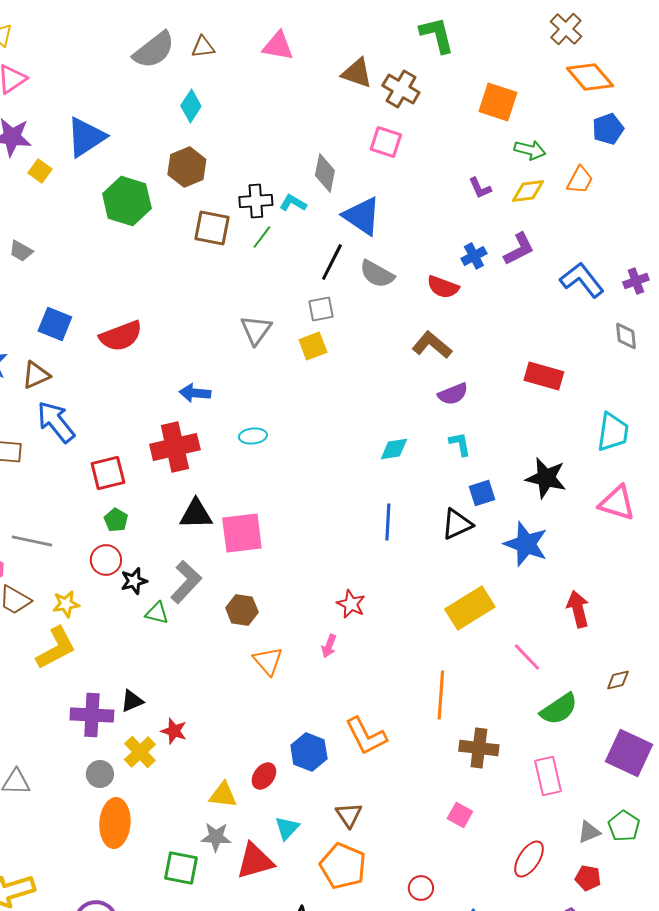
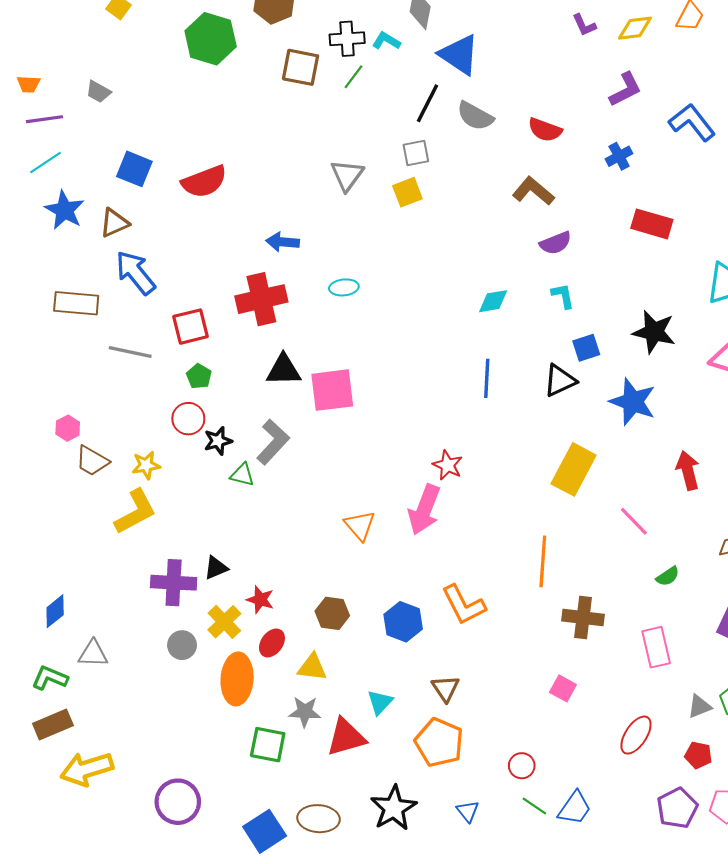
blue cross: (474, 256) -> (619, 156), moved
gray line: (32, 541) -> (130, 352), moved
yellow rectangle: (470, 608) -> (574, 469), turned -30
brown hexagon: (242, 610) -> (332, 613), moved
pink arrow: (329, 646) -> (424, 510), size x2.0
green semicircle: (559, 709) -> (668, 576), size x0.6
red ellipse: (264, 776) -> (272, 643), moved
orange ellipse: (115, 823) -> (237, 679), moved

